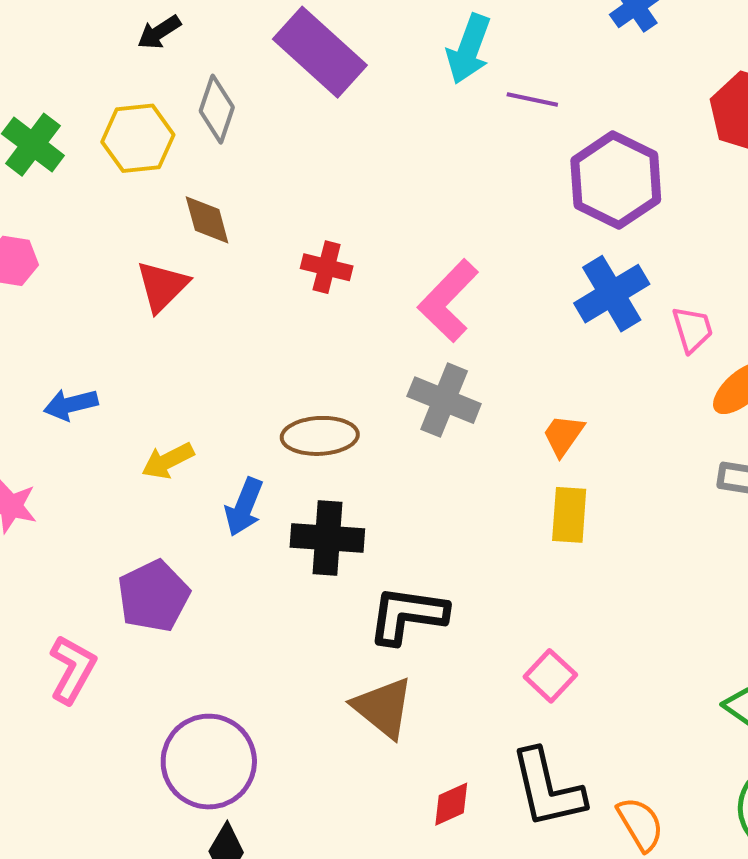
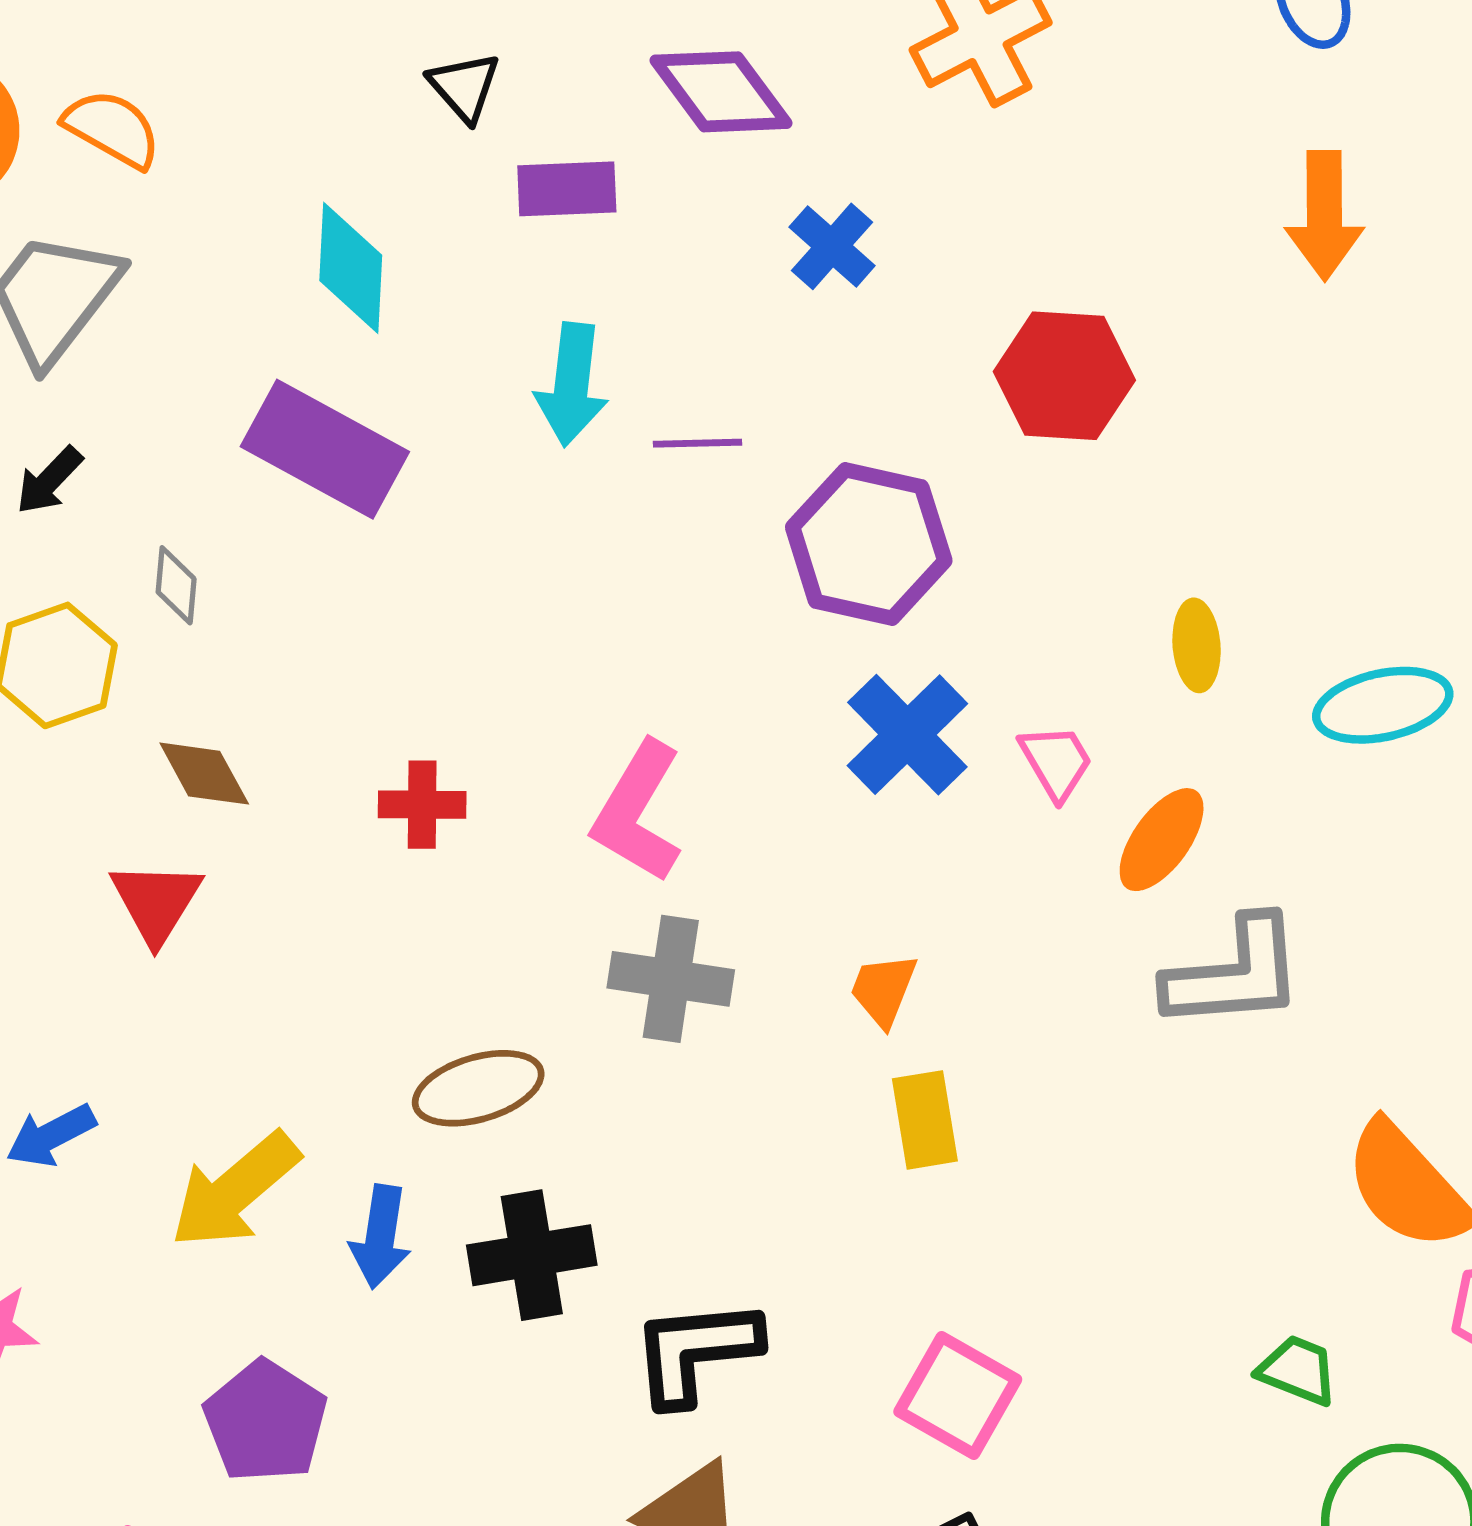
gray diamond: (217, 109) -> (176, 585), size x0.7
yellow arrow: (168, 461) -> (235, 1190), size x1.6
pink square: (550, 676) -> (958, 1395), size x1.4

